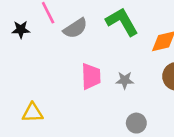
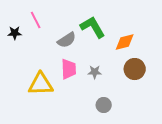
gray semicircle: (75, 28) -> (67, 40), moved
yellow triangle: (32, 113) -> (41, 84), moved, size x1.5

